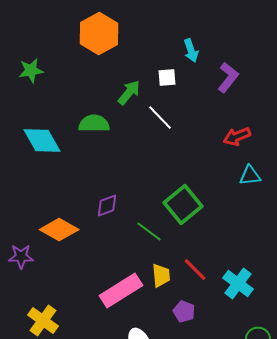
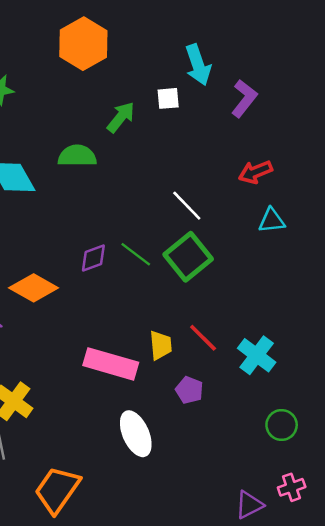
cyan arrow: (191, 50) -> (198, 65), size x1.4
white line: (160, 118) -> (187, 206), moved
green line: (149, 232) -> (136, 254), moved
pink rectangle: (121, 290) -> (111, 364), turned 48

